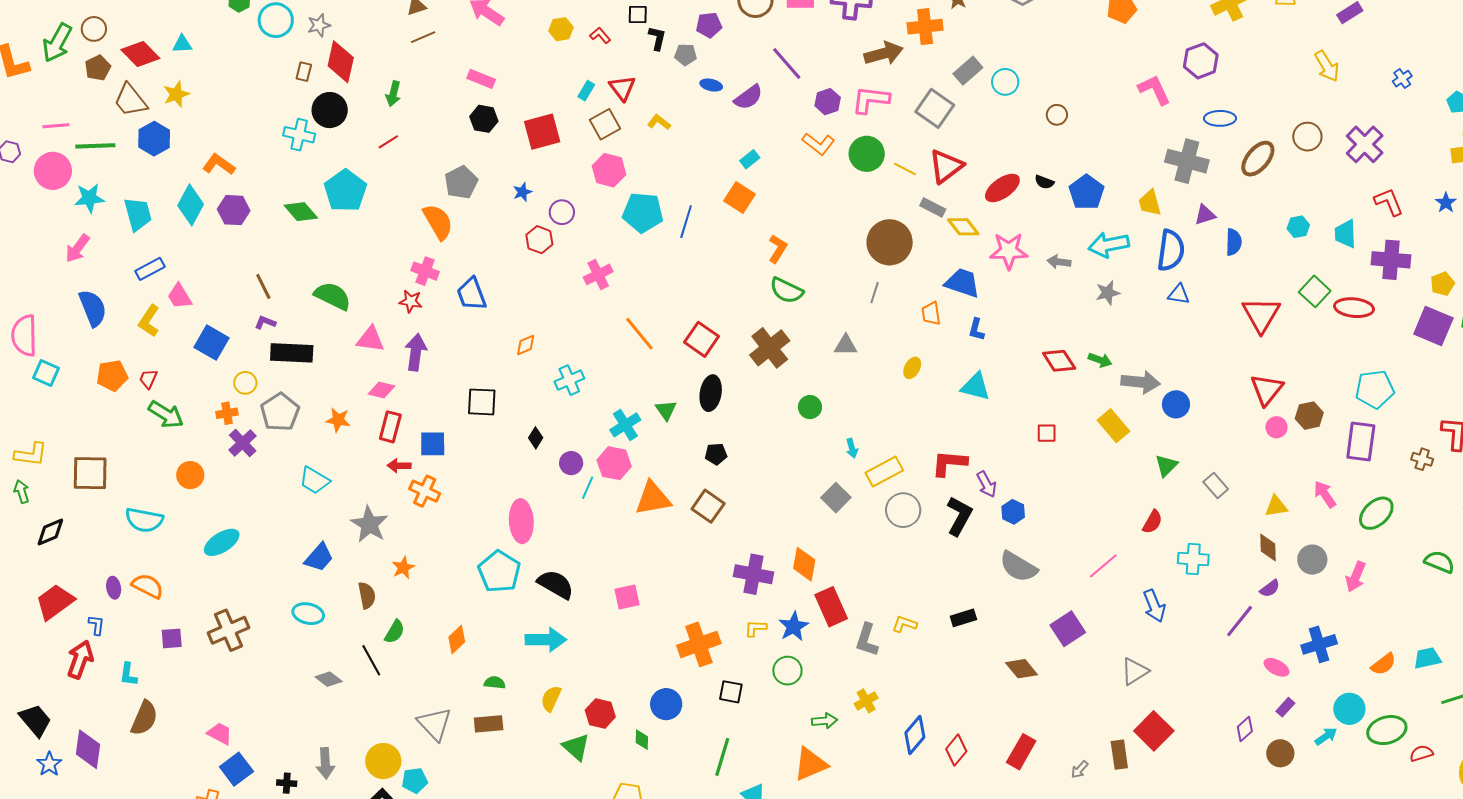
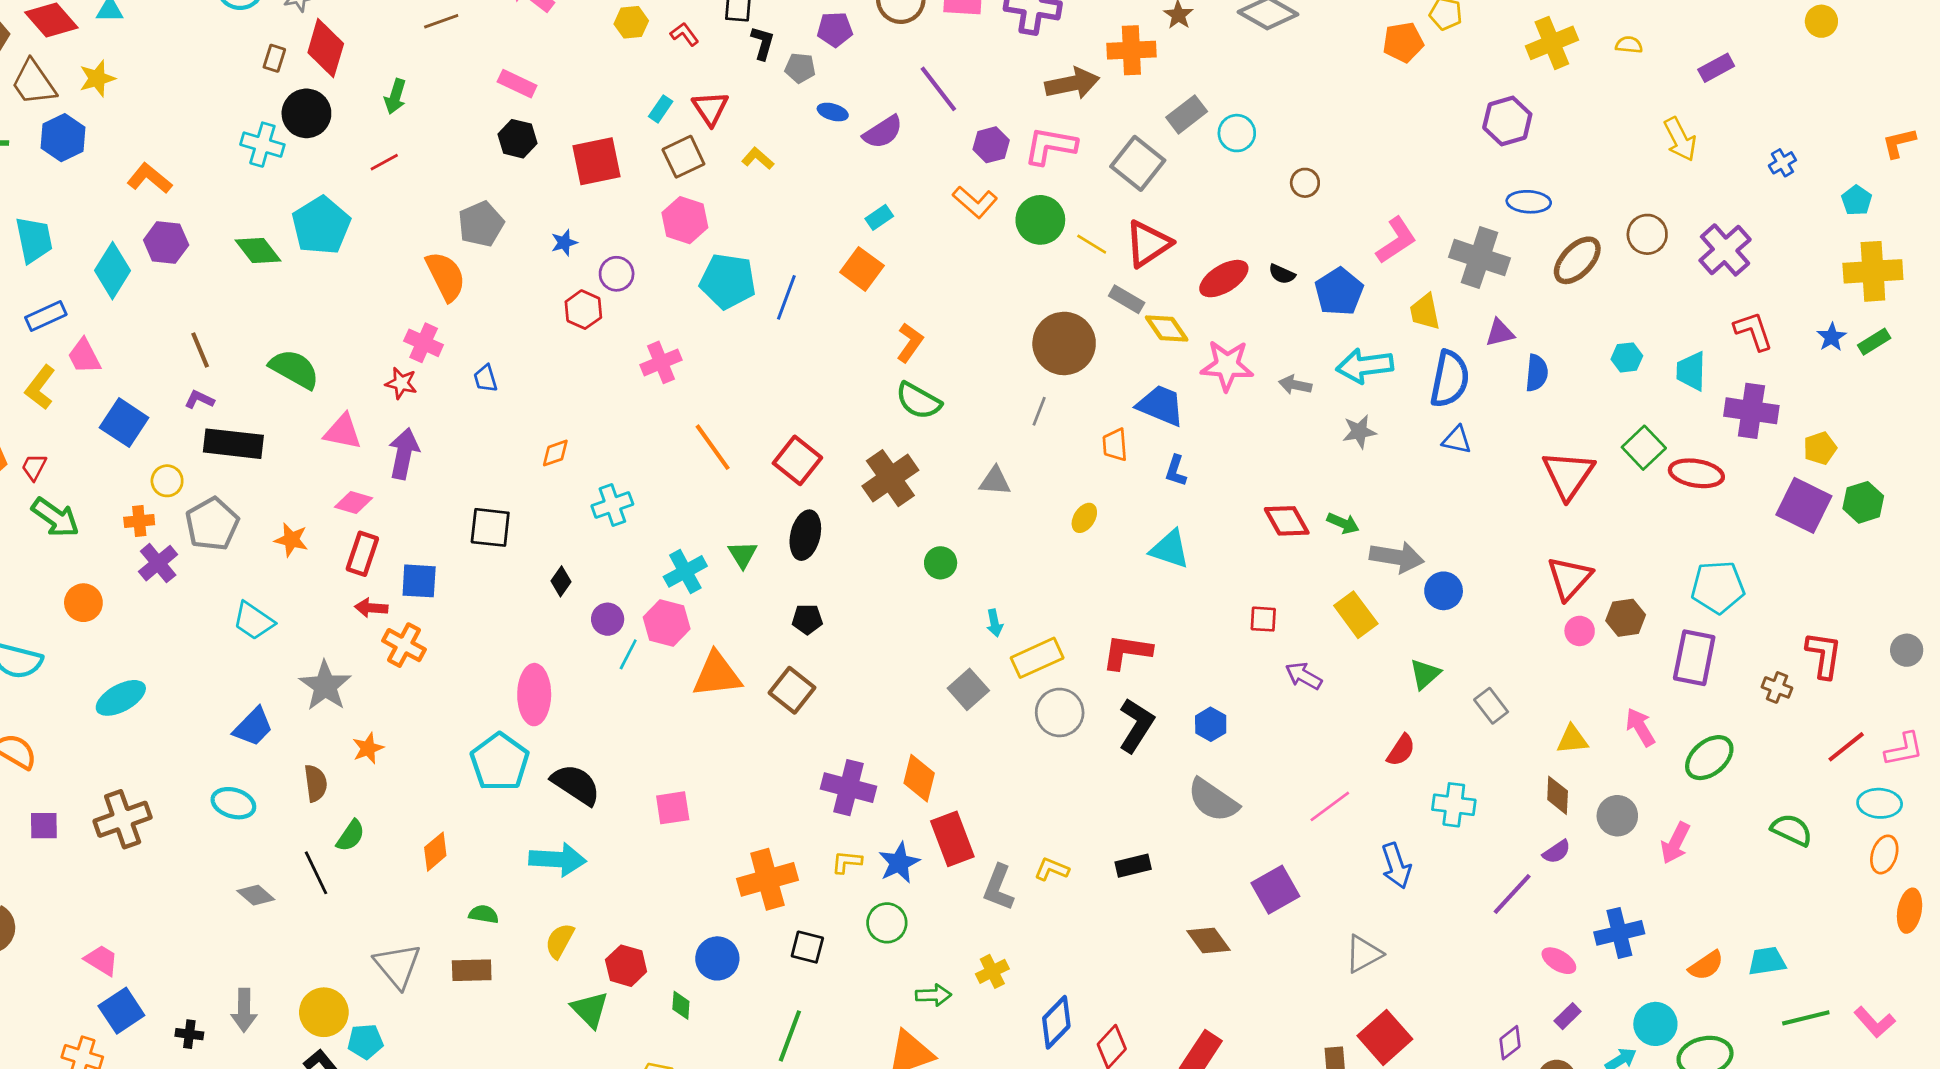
pink L-shape: (1154, 90) -> (1396, 240), moved, turned 78
cyan diamond: (191, 205) -> (113, 271), moved
blue trapezoid: (472, 294) -> (485, 378), size x0.6
purple arrow: (987, 484) -> (1304, 676), moved, turned 144

